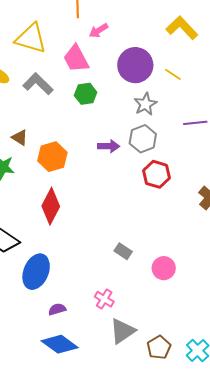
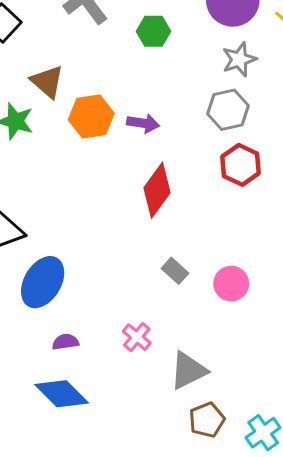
brown triangle: (20, 138) -> (47, 82), size x1.4
purple arrow: (109, 146) -> (143, 123), moved
red diamond: (51, 206) -> (157, 190), moved
pink circle: (164, 268) -> (231, 284), moved
gray triangle: (122, 331) -> (188, 371), moved

